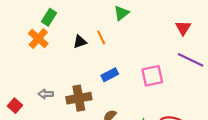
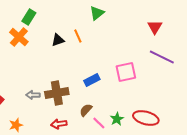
blue rectangle: (110, 75) -> (92, 80), moved
gray arrow: (46, 94) -> (33, 95), moved

